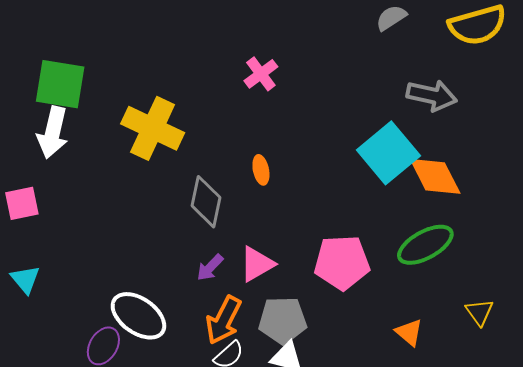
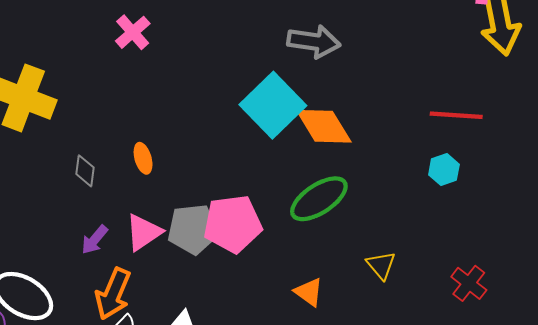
orange ellipse: (261, 170) -> (143, 158), moved
gray diamond: (206, 202) -> (85, 171), size x0.6
gray pentagon: (283, 320) -> (193, 229), moved

